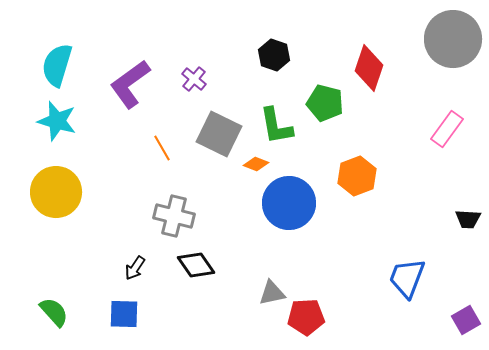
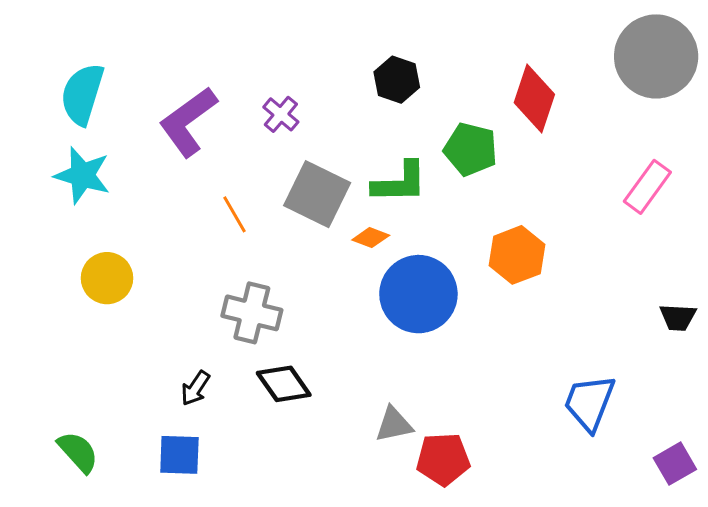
green L-shape: (276, 126) -> (400, 183), turned -81
yellow circle: (56, 192) -> (107, 278), moved, size x0.7

